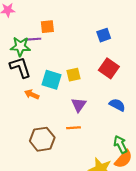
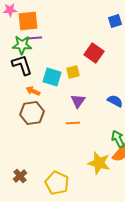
orange square: (47, 27) -> (28, 21), moved, size x1.5
blue square: (104, 35) -> (115, 21), moved
red square: (109, 68) -> (94, 53), moved
brown hexagon: (42, 139) -> (32, 113), moved

